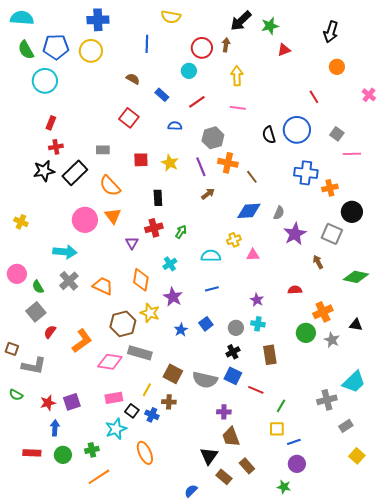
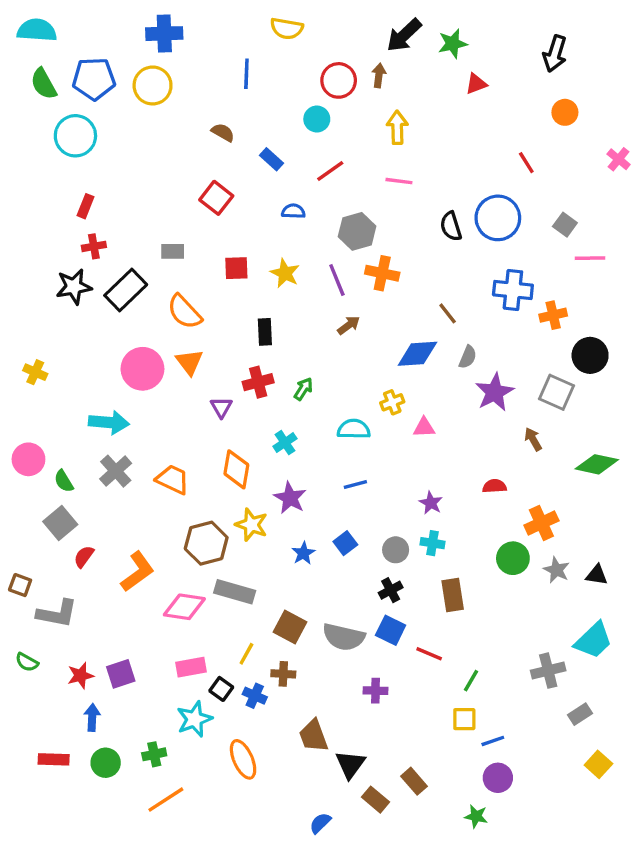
brown line: (252, 177) -> (448, 313), moved
black triangle: (356, 325) -> (597, 575), moved
brown trapezoid: (231, 437) -> (313, 736), moved

